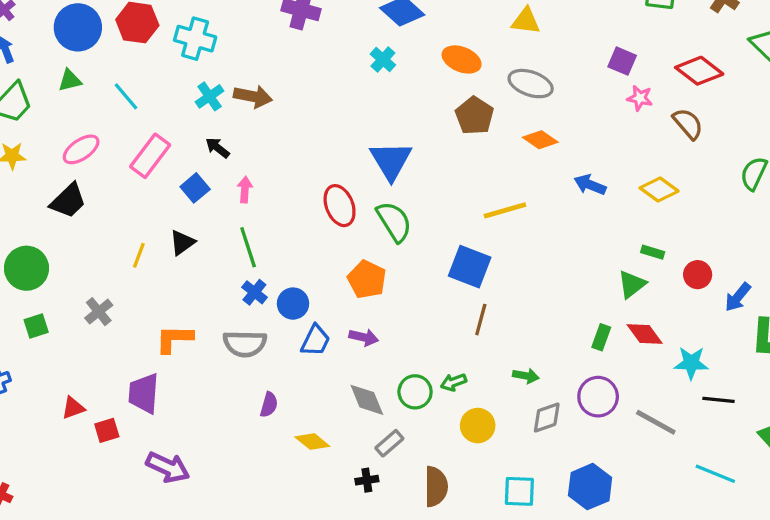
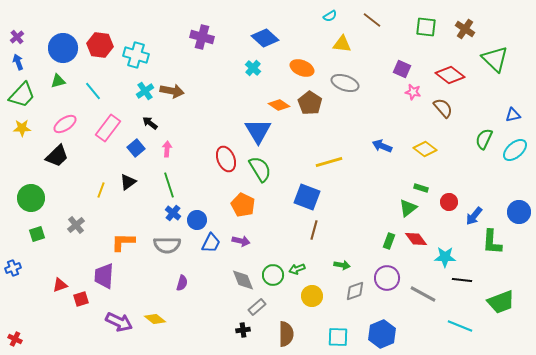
orange diamond: (540, 140) -> (279, 105), moved
yellow diamond: (312, 442) -> (155, 319), moved

